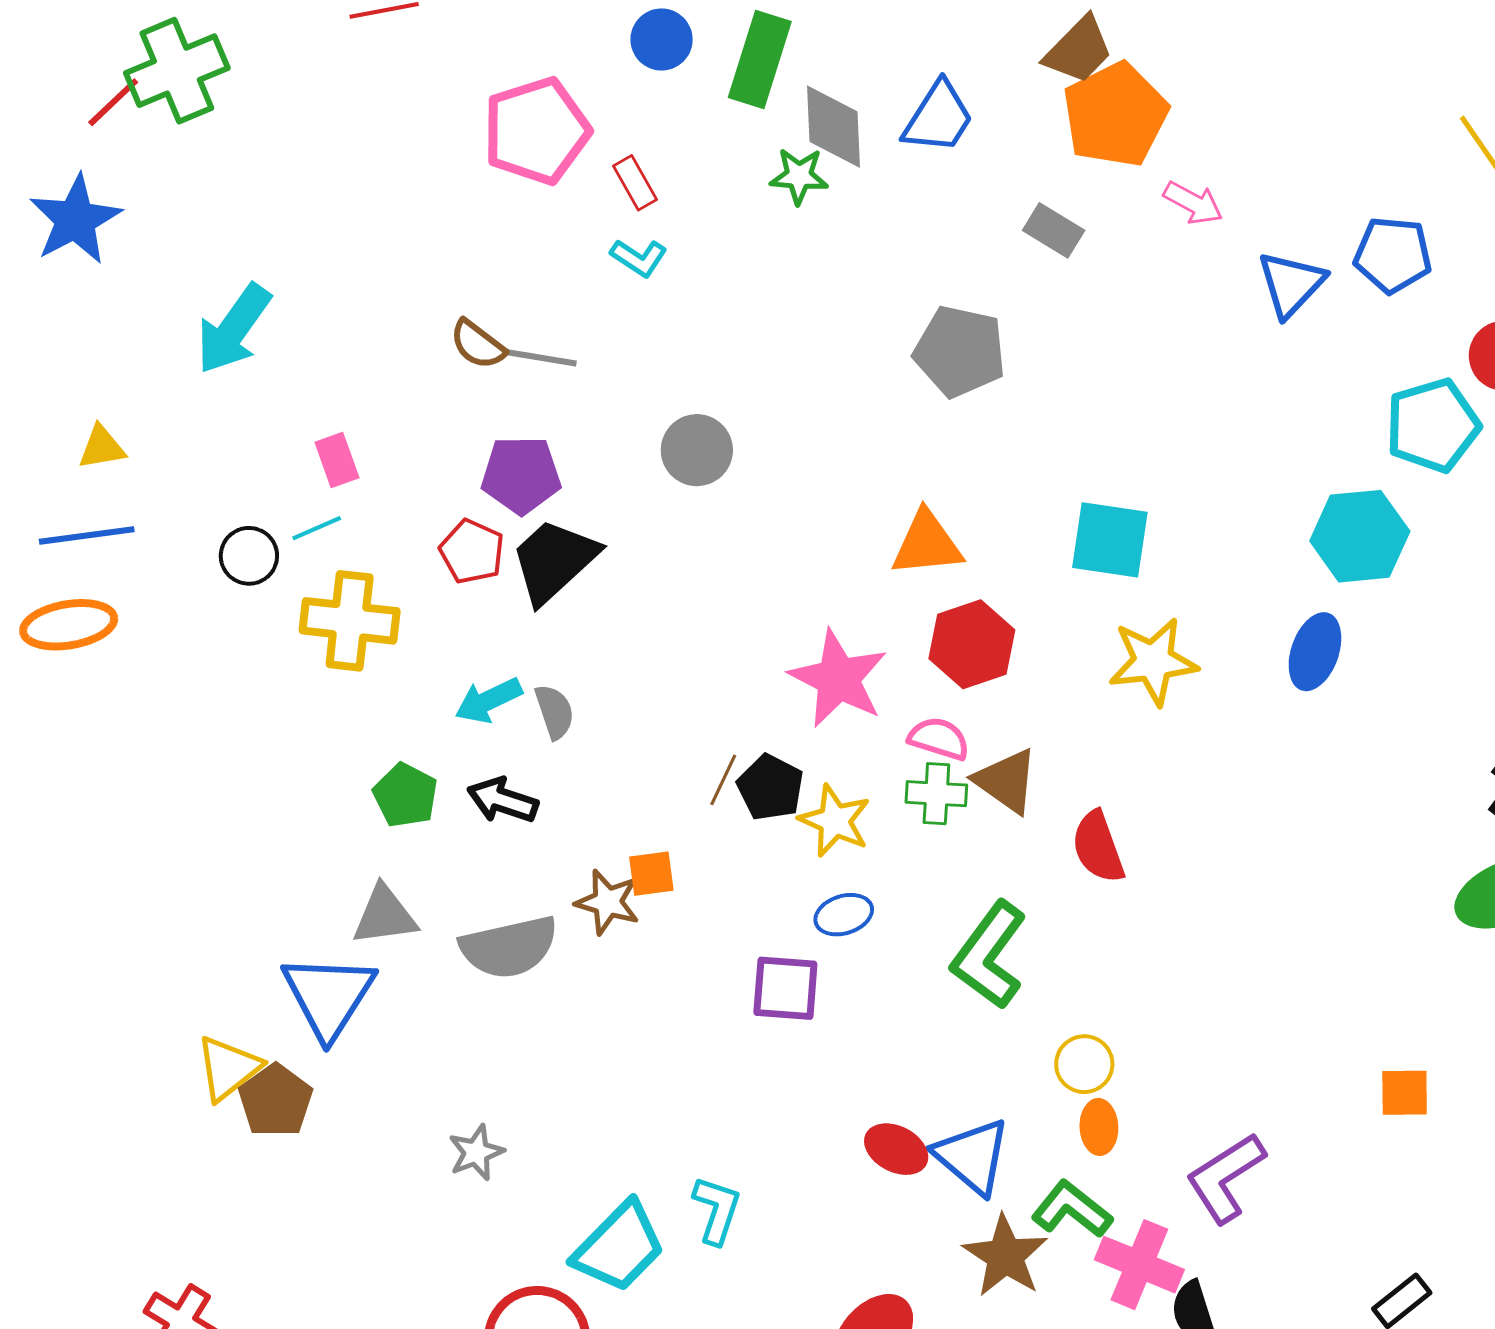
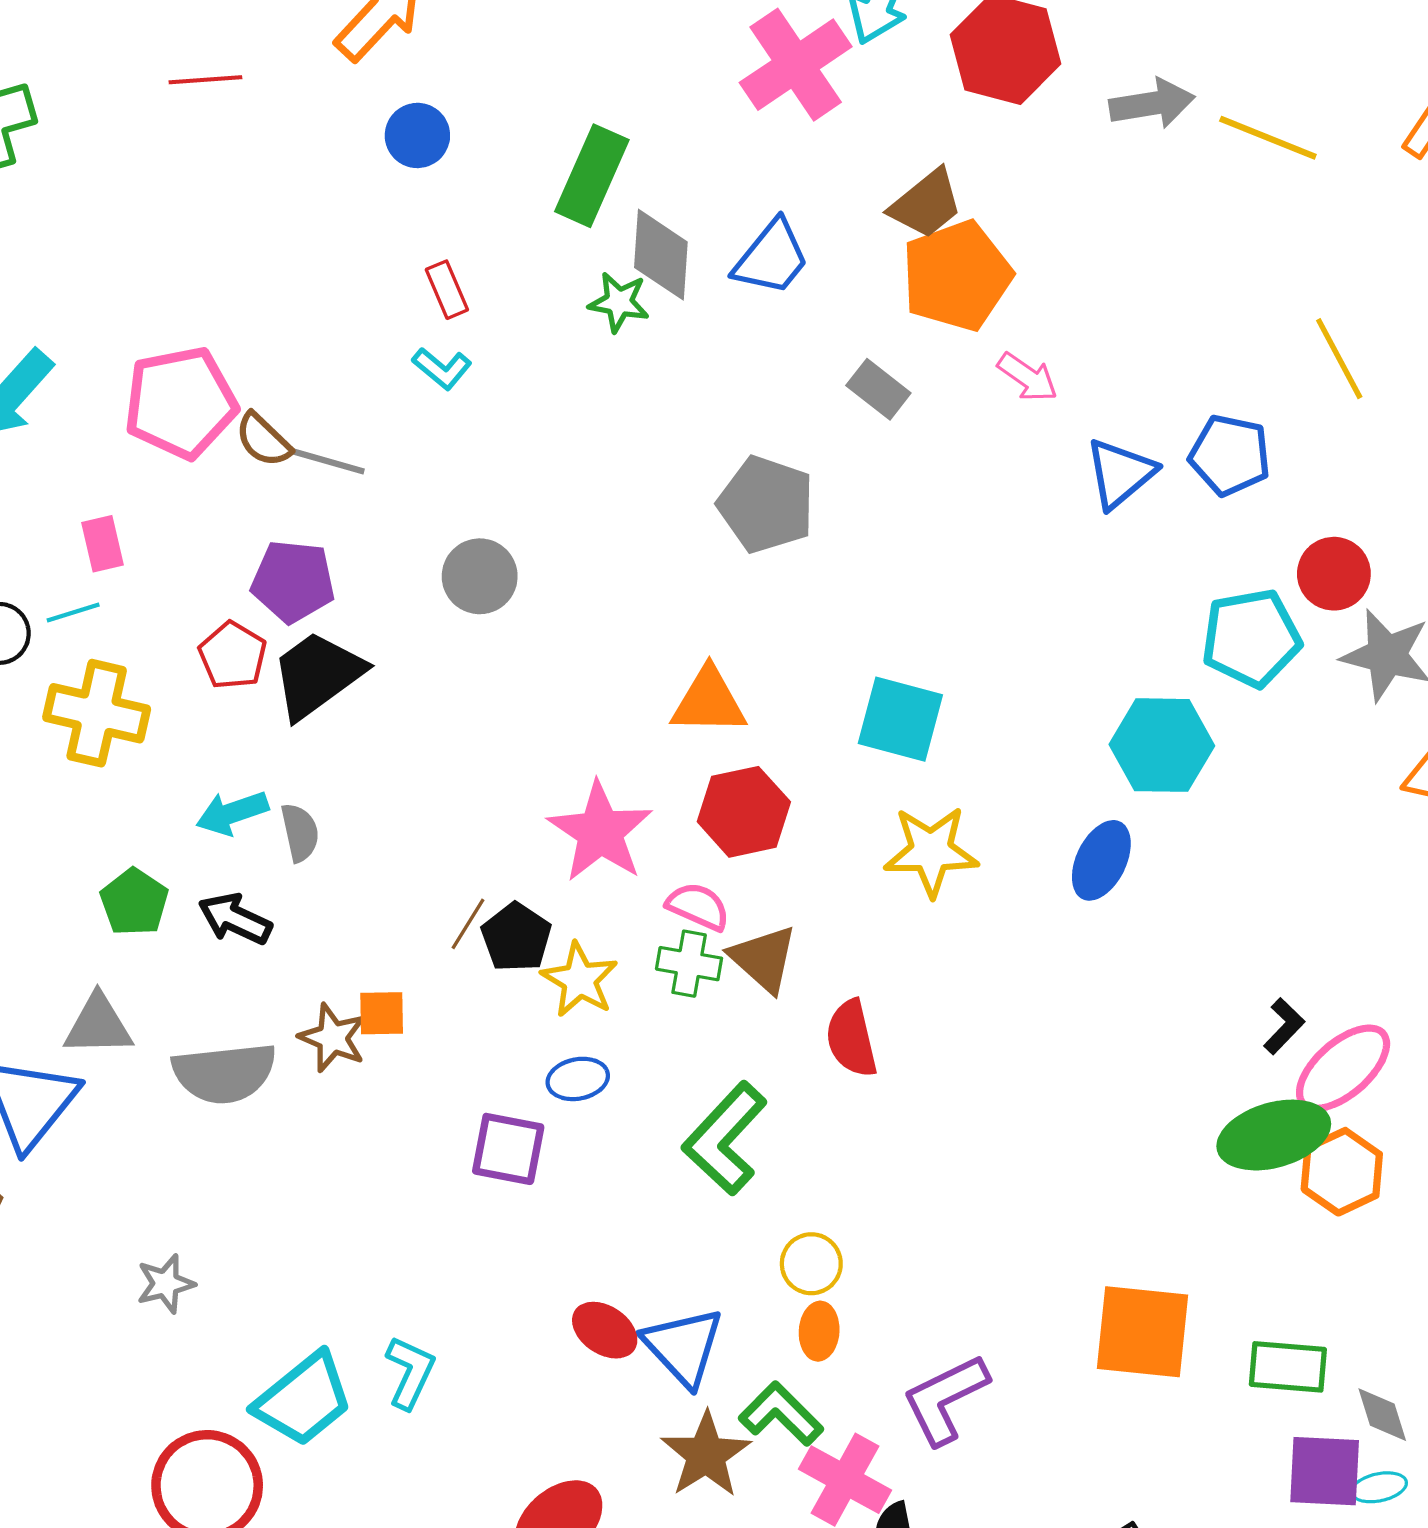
blue circle: (662, 39) -> (417, 135), moved
pink pentagon: (536, 131) -> (181, 403), moved
orange square: (1405, 1093) -> (1142, 1332), size x1.8

